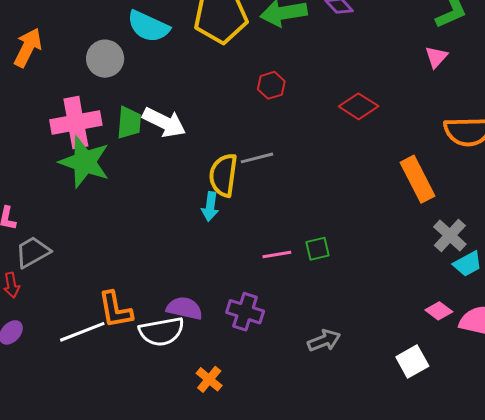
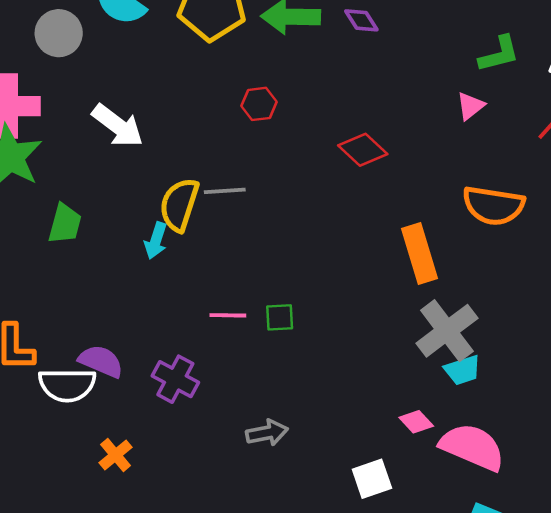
green trapezoid: (129, 123) -> (65, 224), moved
gray cross: (450, 235) -> (447, 331), size x1.4

